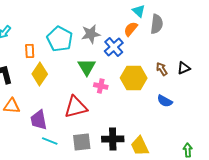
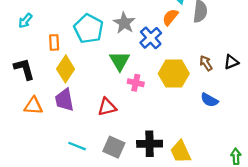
gray star: (91, 34) -> (124, 23), turned -30
red triangle: (76, 107) -> (107, 107), size x0.7
purple trapezoid: (39, 120) -> (64, 100), moved
gray square: (82, 142) -> (114, 147), turned 30

